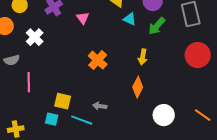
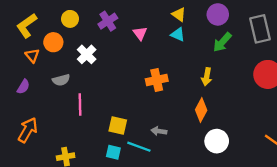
cyan triangle: (130, 19) -> (178, 34), moved
orange cross: (98, 60) -> (157, 80), turned 36
white circle: (164, 115) -> (217, 141), moved
cyan square: (52, 119) -> (113, 152), moved

